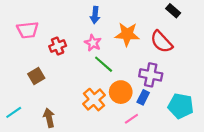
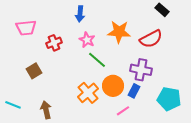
blue arrow: (95, 15) -> (80, 14), moved
red semicircle: (161, 42) -> (151, 39), turned -75
cyan line: (14, 112) -> (13, 105), turned 56

